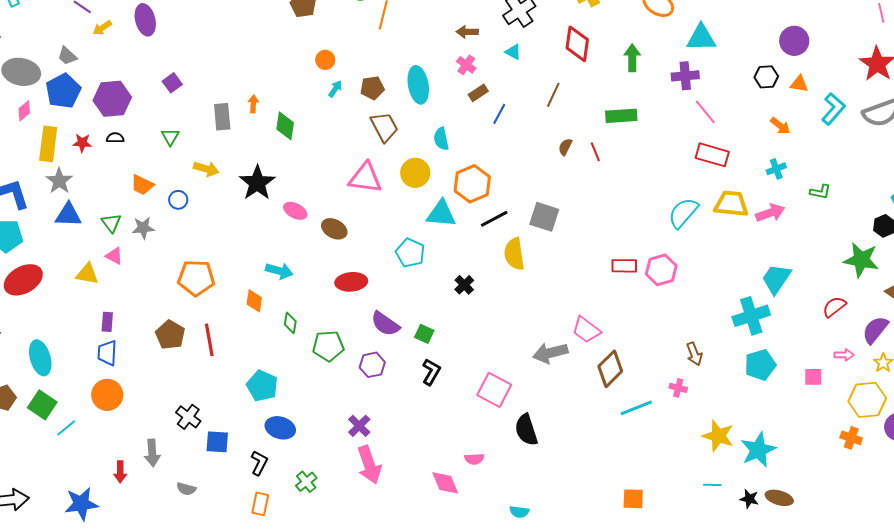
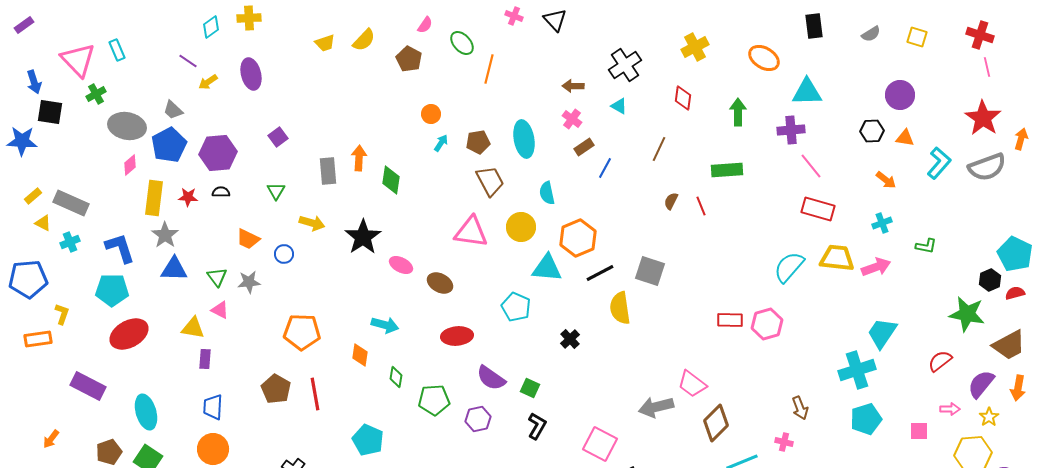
red diamond: (577, 44) -> (683, 98), size x0.7
orange arrow: (253, 104) -> (359, 158), size x1.4
purple rectangle: (107, 322) -> (205, 359), moved

